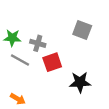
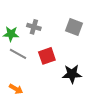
gray cross: (38, 43) -> (34, 27), moved

